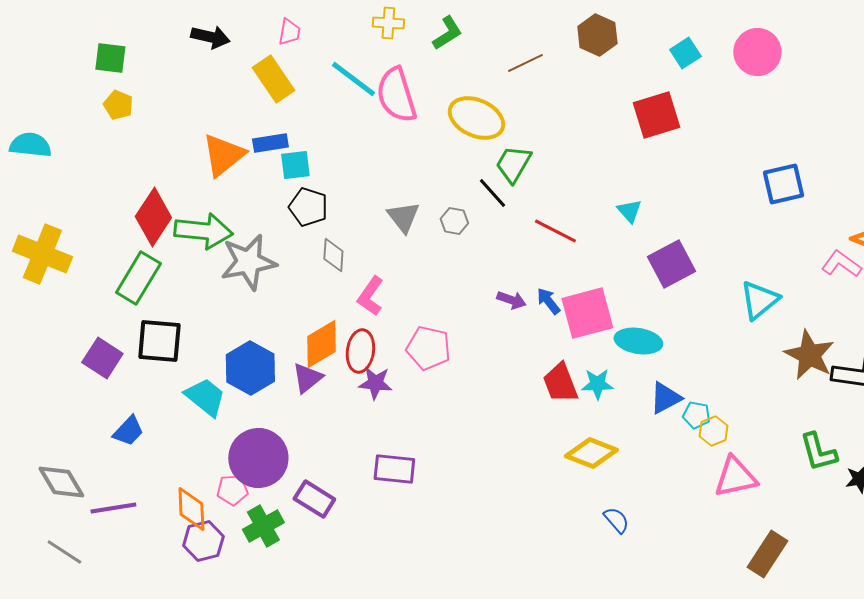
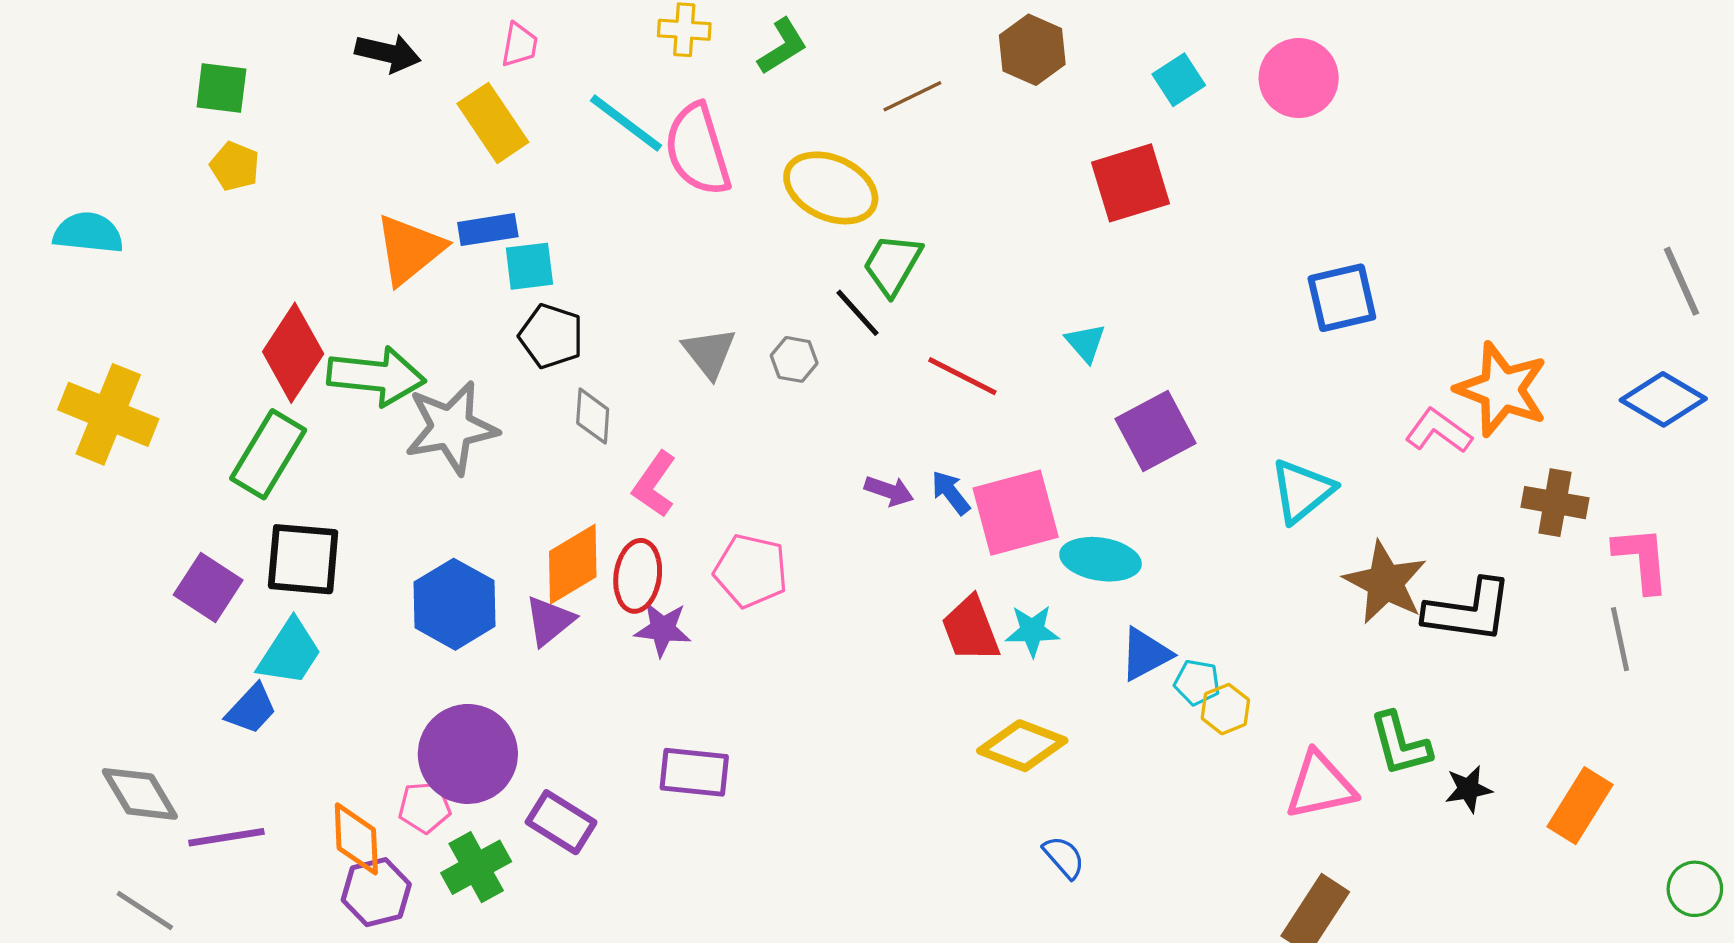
cyan trapezoid: (205, 397) -> (290, 652), moved, turned 84
pink triangle: (735, 477) -> (1320, 786), moved

